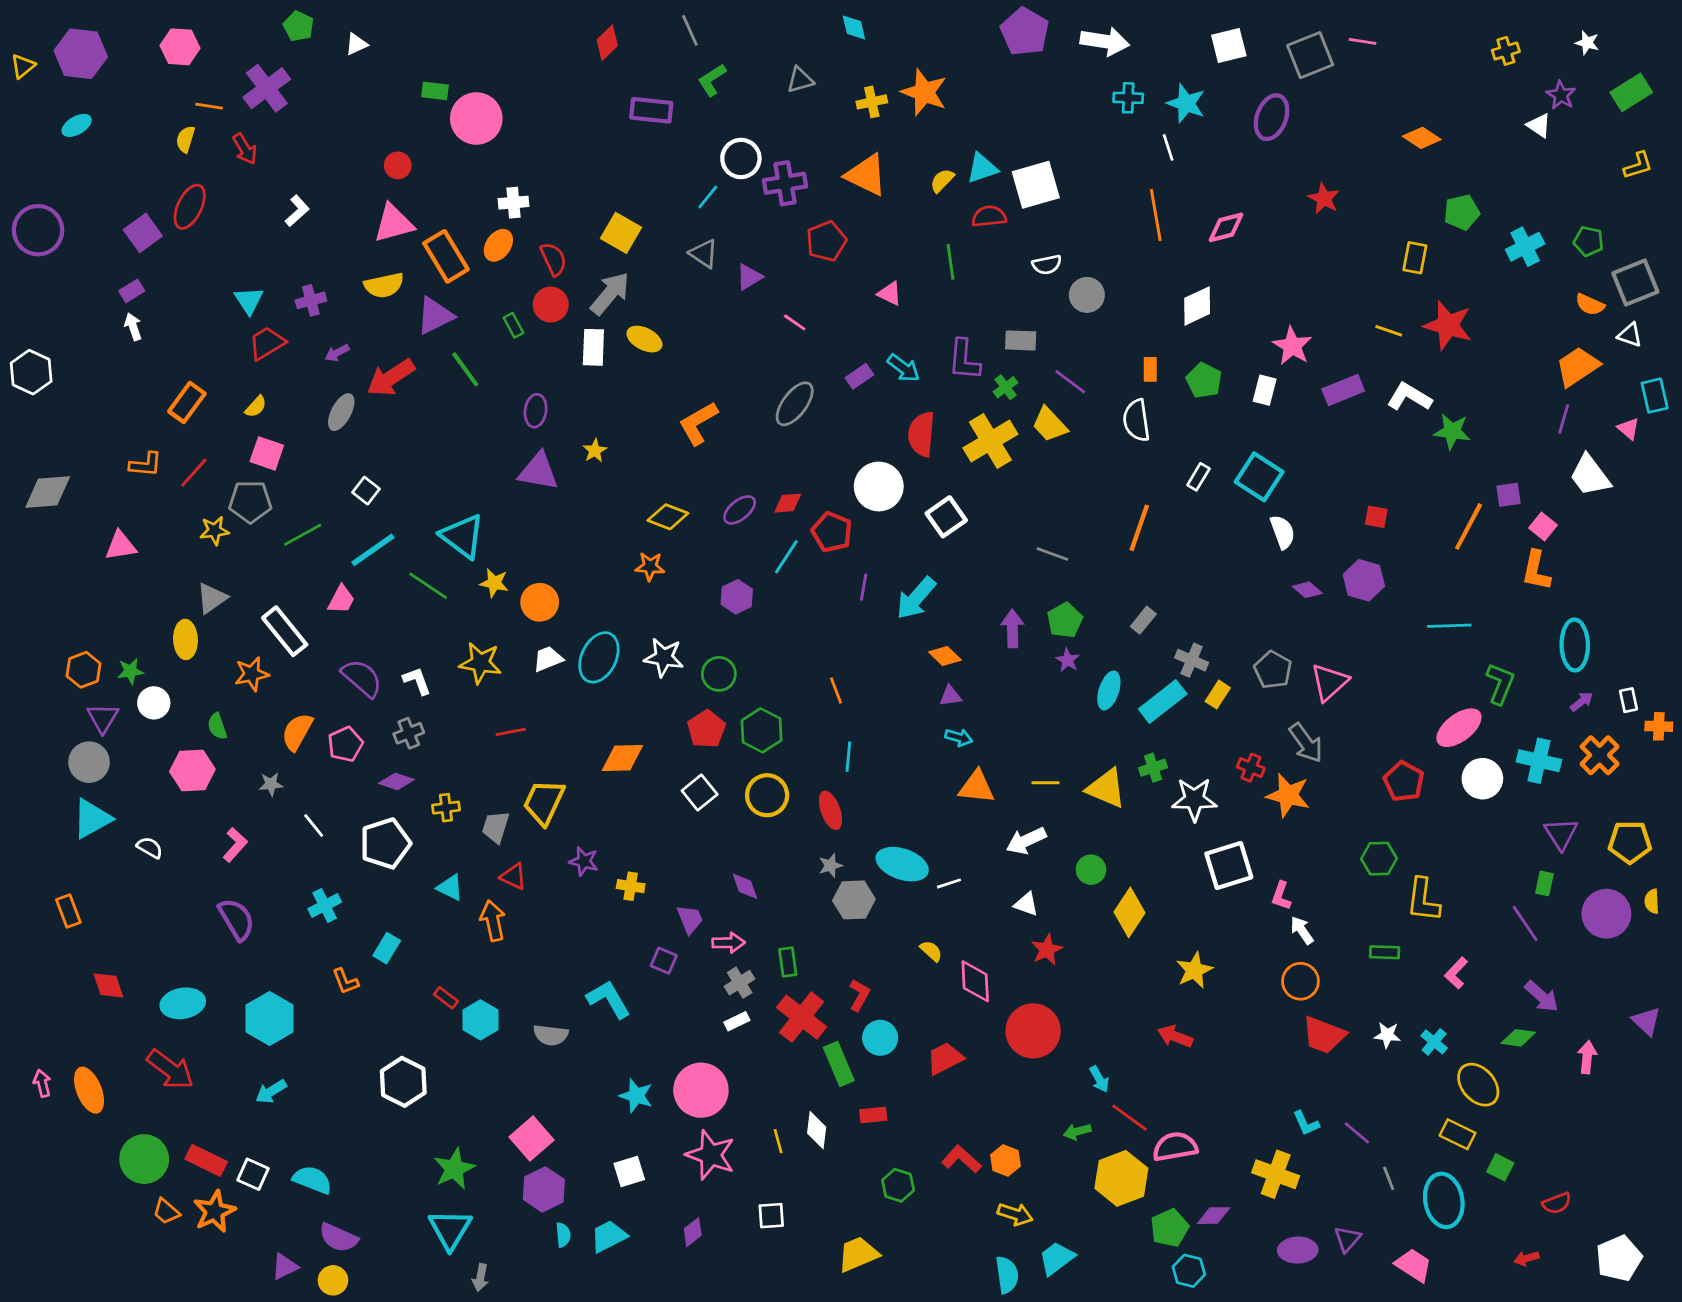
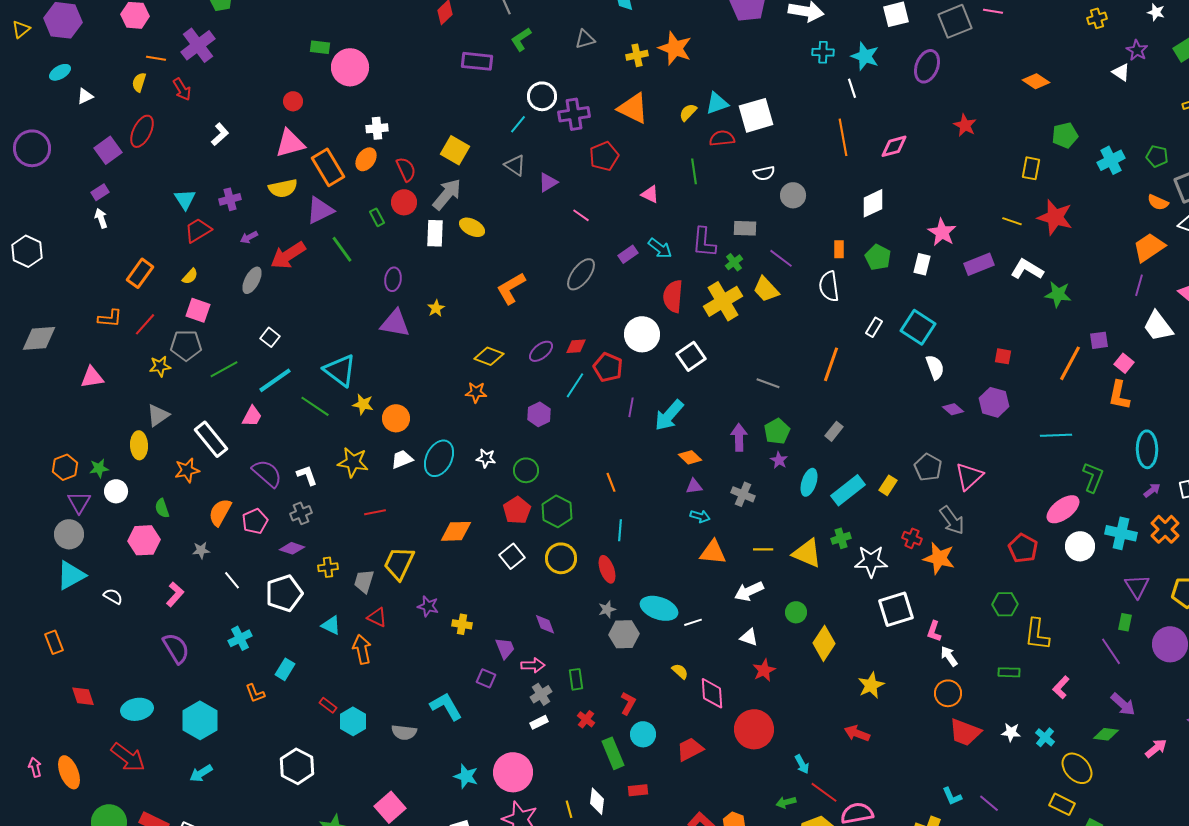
white triangle: (356, 44) -> (85, 96), moved
white star: (664, 657) -> (486, 458), size x0.7
gray cross: (1192, 660) -> (743, 494), moved
red cross: (802, 1017) -> (586, 719), size x0.5
pink arrow: (1587, 1057) -> (1156, 748), turned 45

